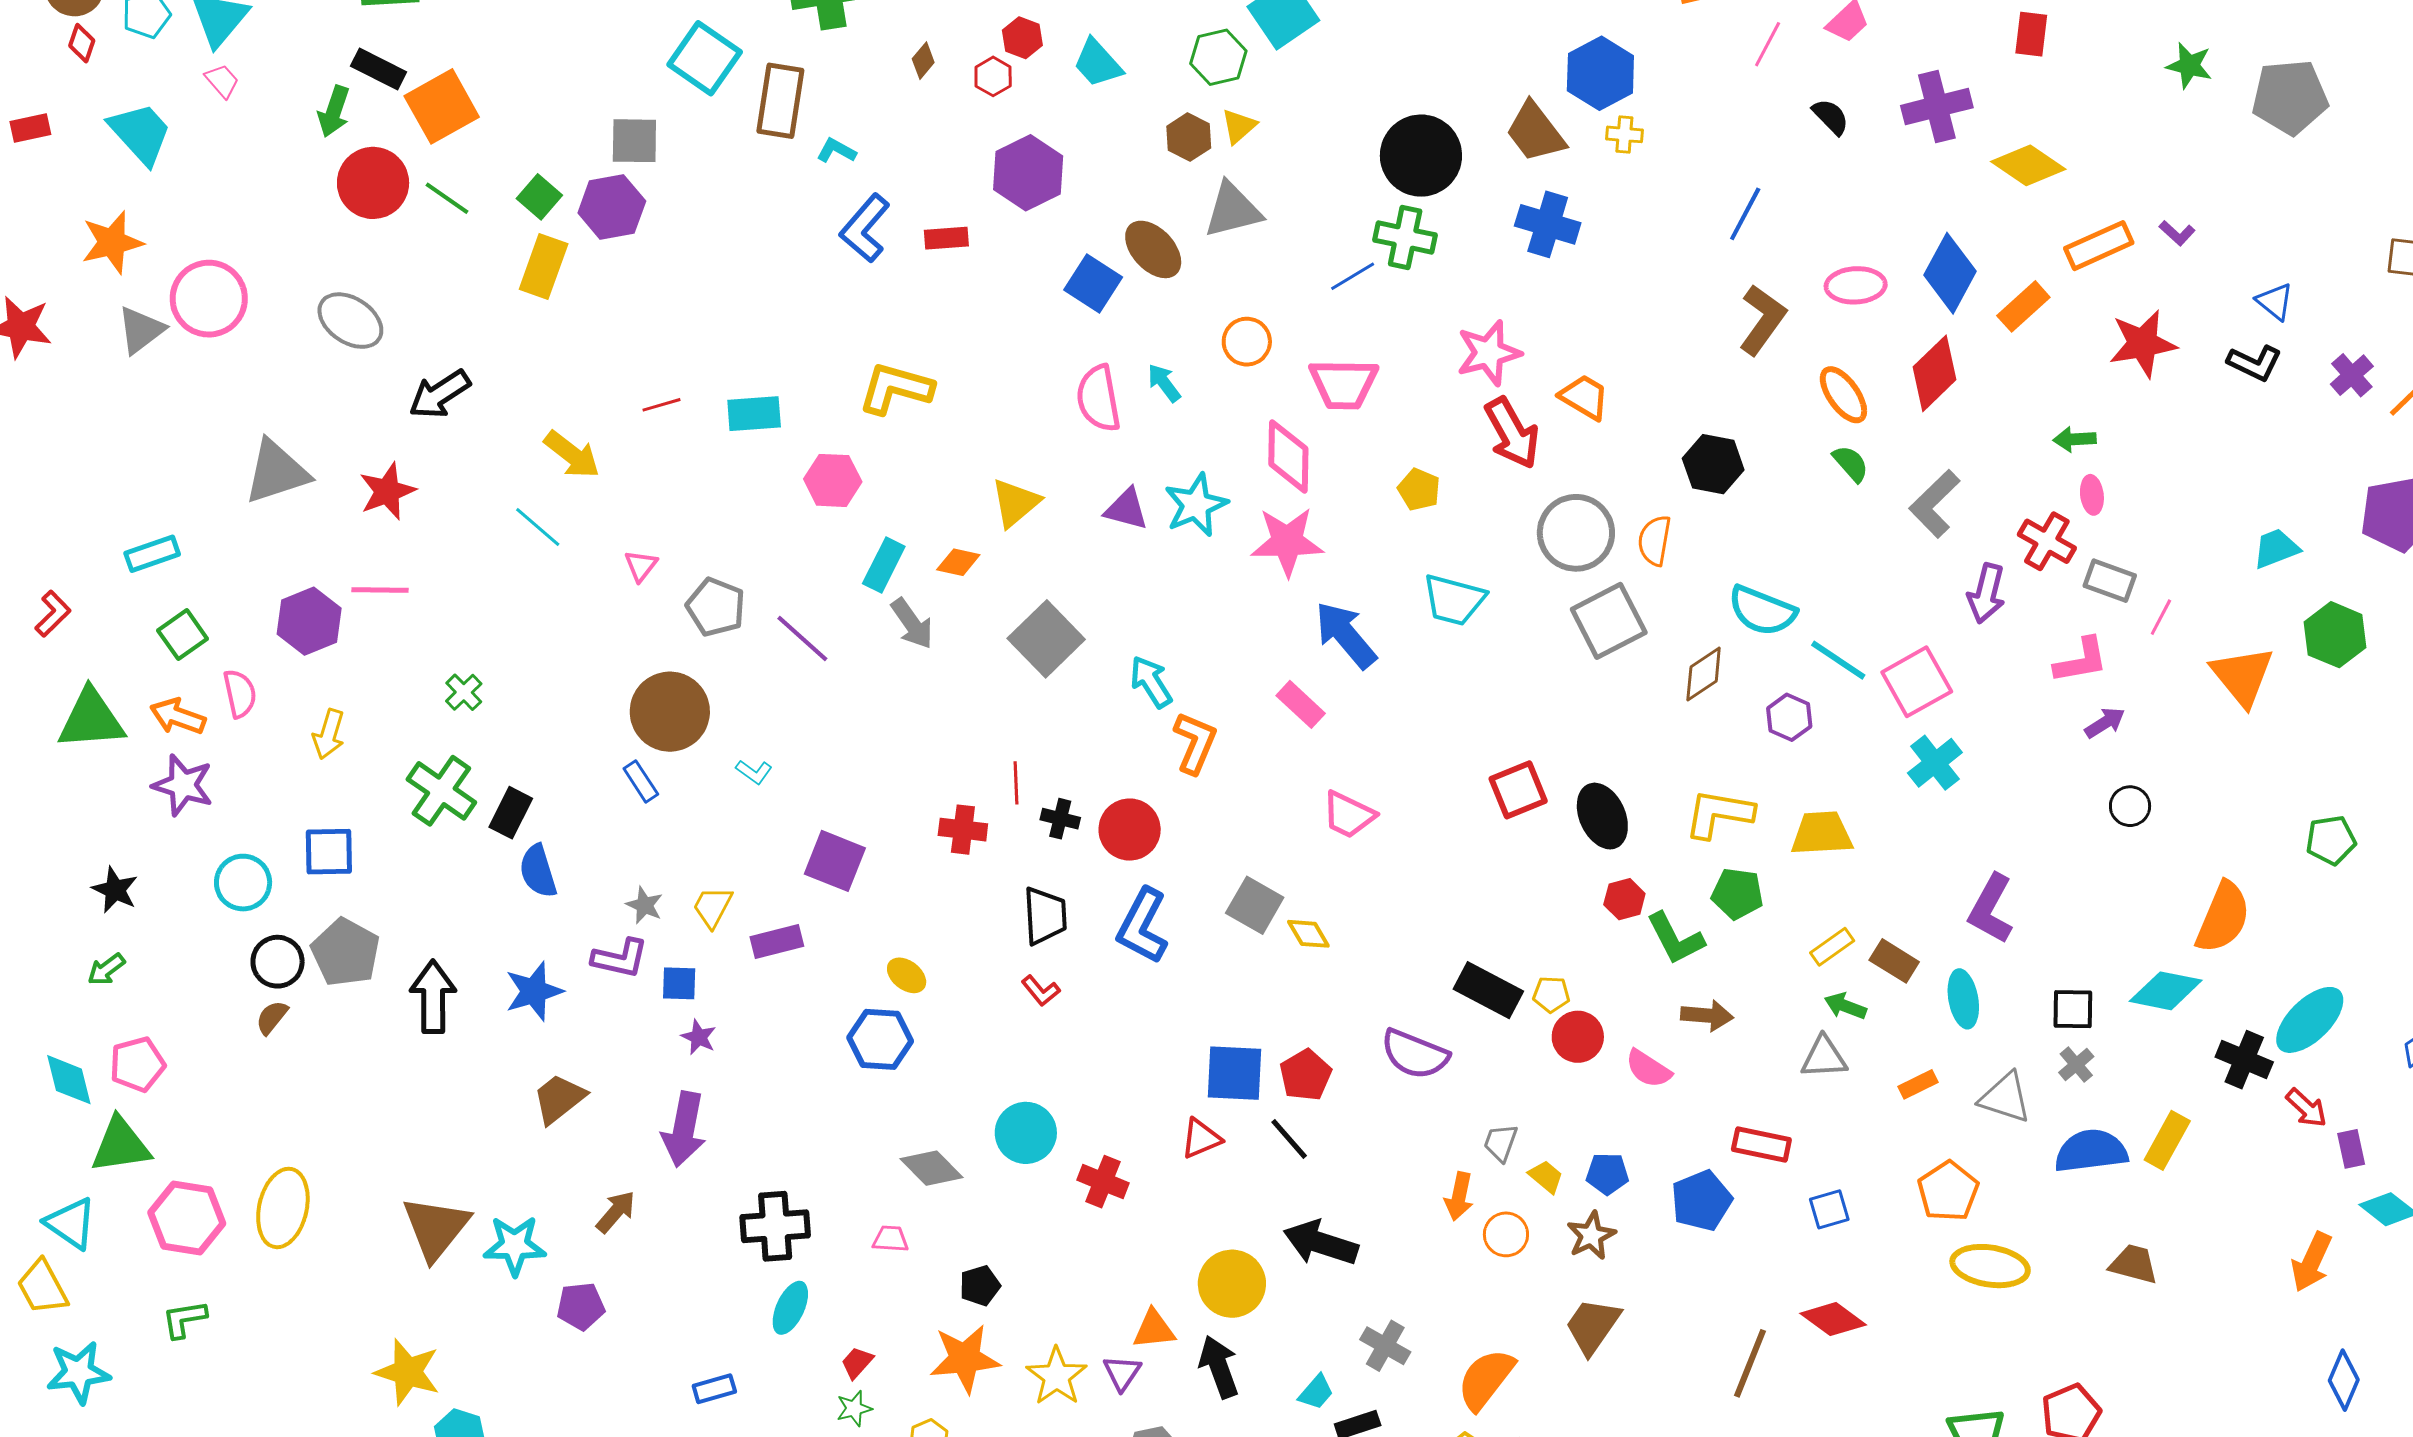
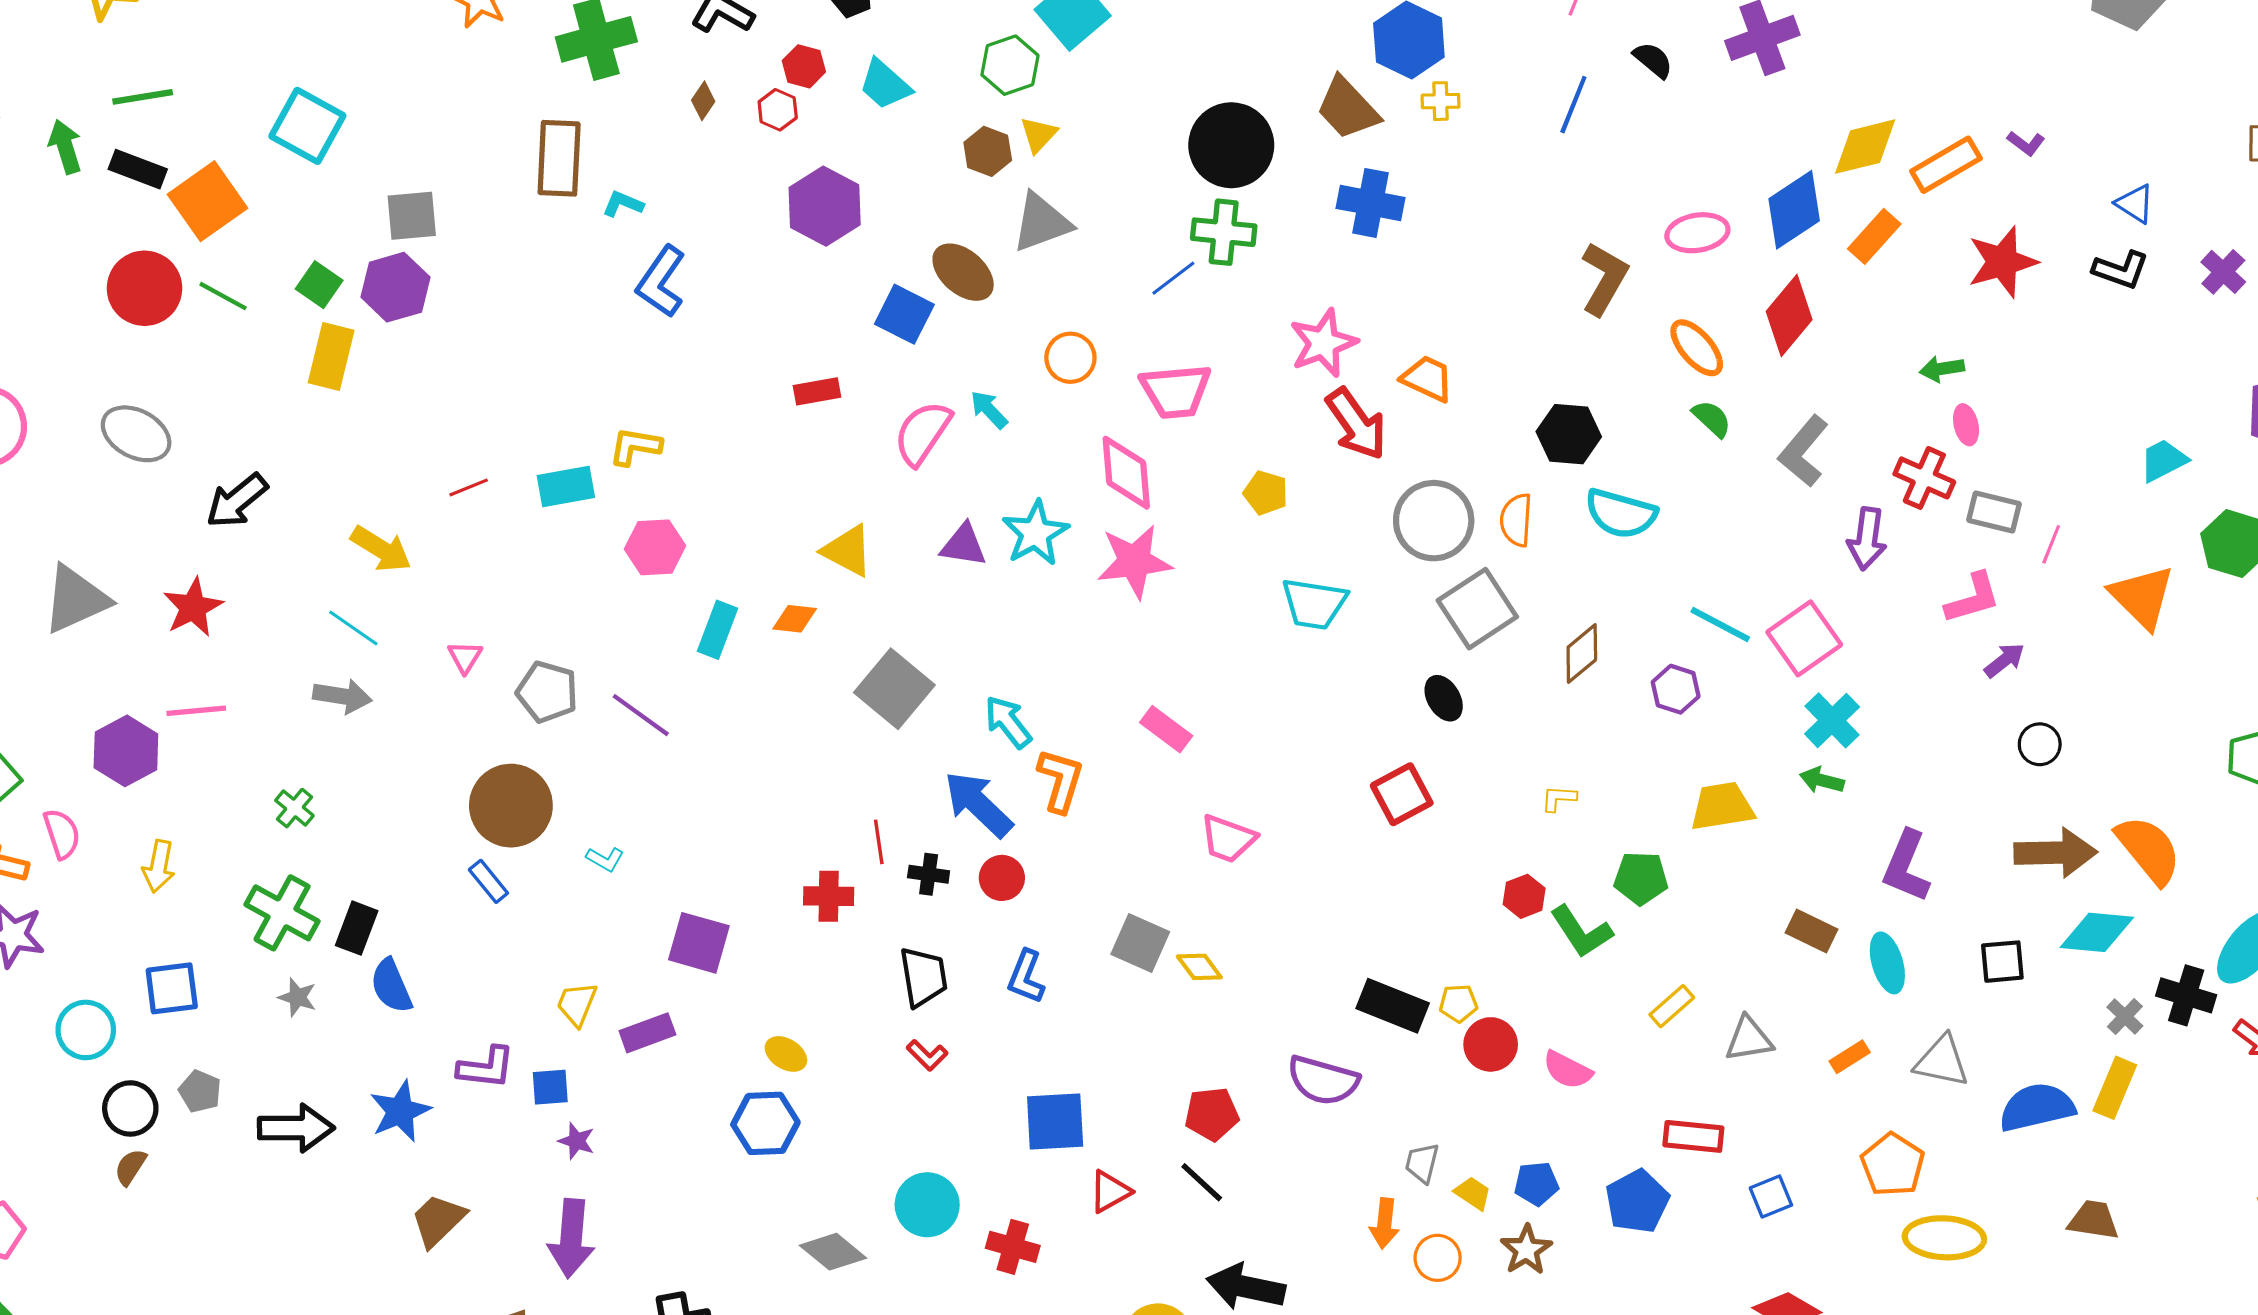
cyan square: (705, 58) -> (307, 126), moved
green arrow: (334, 111) -> (65, 147), moved, turned 150
yellow diamond: (2028, 165) -> (1865, 147), moved, turned -42
blue line: (1745, 214) -> (1573, 105), moved
red rectangle: (946, 238) -> (817, 391), moved
blue diamond: (1950, 273) -> (1794, 210), turned 34
yellow L-shape: (896, 388) -> (635, 446), moved, size x0.7
pink semicircle: (1099, 398) -> (922, 433), turned 50
yellow triangle: (1015, 503) -> (848, 551), turned -46
cyan semicircle: (1762, 611) -> (1621, 514), moved
gray arrow: (912, 624) -> (342, 696), moved, turned -40
blue arrow: (1346, 635) -> (978, 804), moved
yellow L-shape: (1719, 814) -> (1559, 798), moved, size x0.5
black ellipse: (1602, 816) -> (1444, 698), moved, size x0.7
red circle: (1130, 830) -> (1002, 878), size x0.7
gray star: (645, 905) -> (297, 997), moved
orange semicircle: (2223, 917) -> (2149, 850), turned -56
blue L-shape: (1143, 926) -> (1026, 977), size x0.7
yellow rectangle: (1832, 947) -> (1672, 1006), moved
gray pentagon: (346, 952) -> (200, 1091), size x0.6
black arrow: (433, 997) -> (296, 1128), turned 96
green arrow: (1845, 1006) -> (1822, 780), moved
brown arrow: (1707, 1015) -> (2056, 853), moved, size x1.5
gray cross: (2076, 1065) -> (2125, 1017), moved
blue square: (1235, 1073) -> (1055, 1122), moved
red pentagon: (1306, 1075) -> (1212, 1114), turned 30

